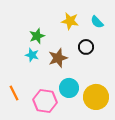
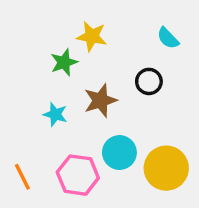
yellow star: (70, 21) -> (92, 36), moved
cyan star: (32, 55) -> (55, 114), moved
orange line: (14, 93) -> (22, 177), moved

